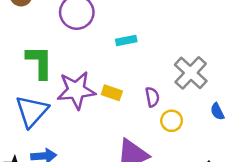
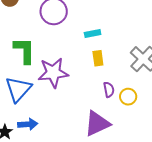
yellow rectangle: (112, 93) -> (98, 58), moved, turned 63
purple semicircle: (152, 97) -> (109, 90), moved

